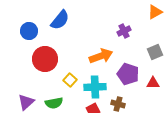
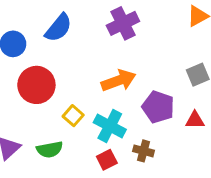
purple cross: (124, 31) -> (123, 23), moved, size x1.5
cyan cross: (95, 87) -> (110, 126), turned 30

